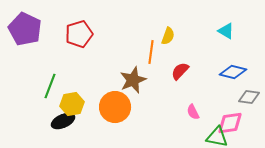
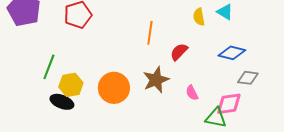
yellow semicircle: (168, 36) -> (199, 17), moved, turned 150
brown star: (133, 80) -> (156, 80), moved
black ellipse: (63, 121) -> (62, 102), turned 45

